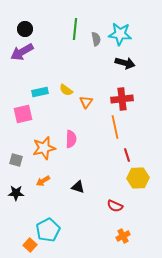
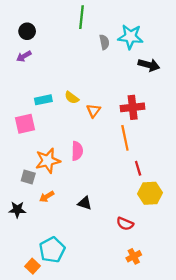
green line: (75, 29) -> (81, 17), moved
purple arrow: (22, 52) -> (24, 56), size x0.6
black arrow: (125, 63) -> (149, 65), moved
gray square: (16, 160) -> (28, 177), moved

